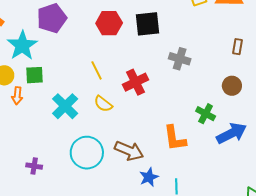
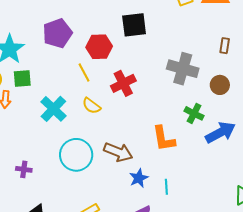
purple pentagon: (52, 18) -> (57, 33), moved
red hexagon: (109, 23) -> (99, 47), moved
gray cross: (180, 59) -> (183, 69), moved, size x1.4

